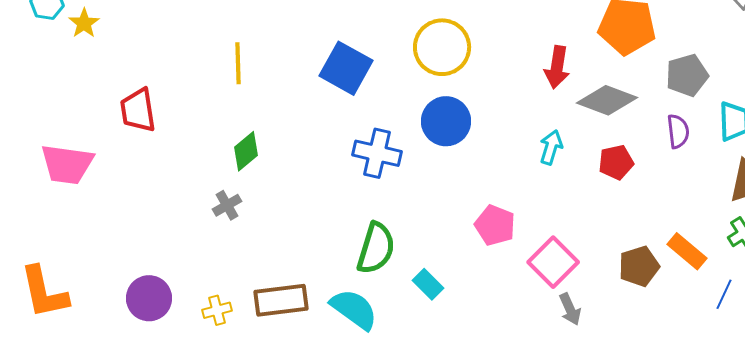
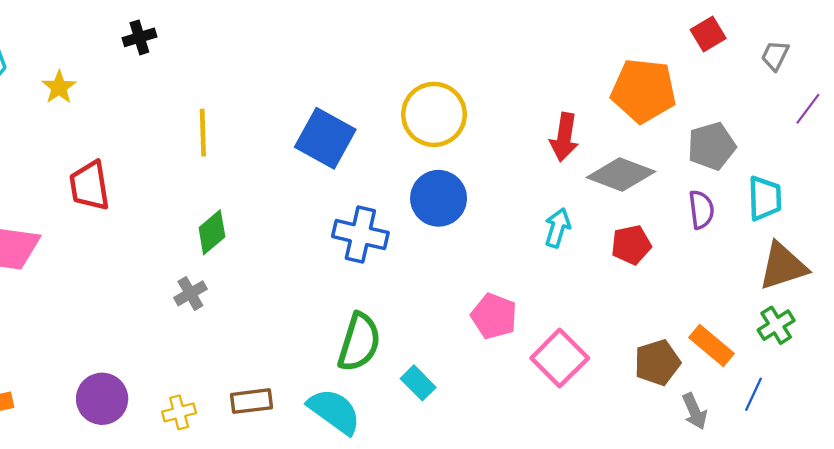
yellow star: (84, 23) -> (59, 87), moved
brown rectangle: (281, 300) -> (252, 401), size x0.7
gray arrow: (570, 309) -> (695, 411), moved

